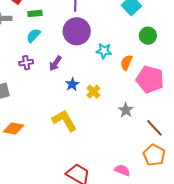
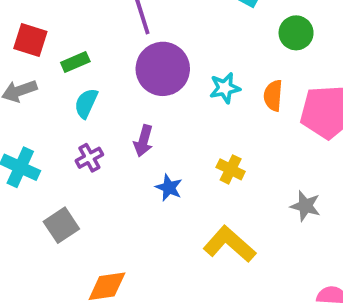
blue star: (72, 84) -> (169, 188), moved
gray star: (126, 110) -> (305, 206), moved
yellow L-shape: (64, 120) -> (229, 244), moved

